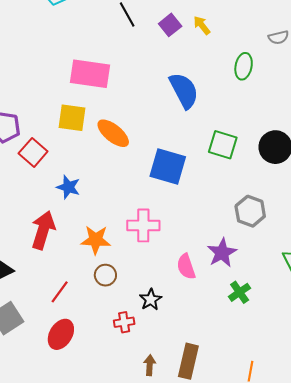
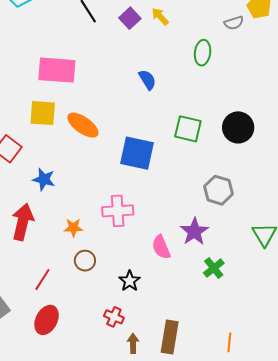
blue semicircle: (184, 90) -> (147, 80), size x0.6
orange star: (96, 240) -> (73, 228), size x0.7
red cross: (124, 322) -> (114, 317), moved, turned 36

